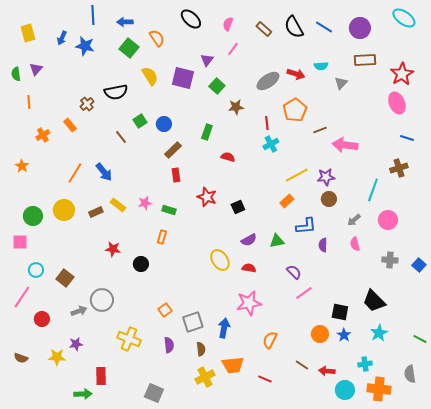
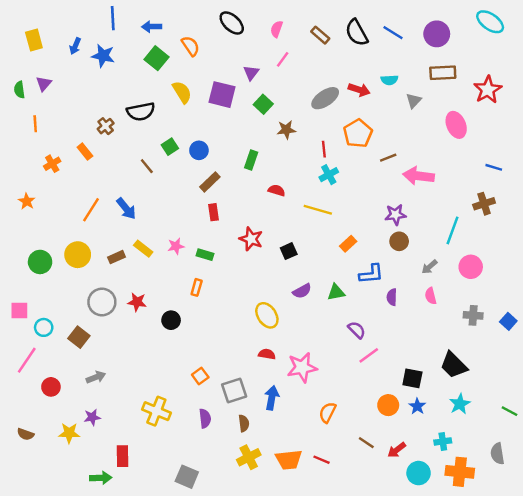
pink ellipse: (397, 103) -> (456, 125), moved
yellow line: (297, 175) -> (318, 210), moved, turned 45
pink square: (20, 242) -> (19, 310), moved
red semicircle: (249, 268) -> (267, 354), moved
gray circle: (102, 300) -> (102, 302), moved
orange trapezoid: (233, 365) -> (289, 460), moved
red arrow: (327, 371) -> (397, 450), turned -42

